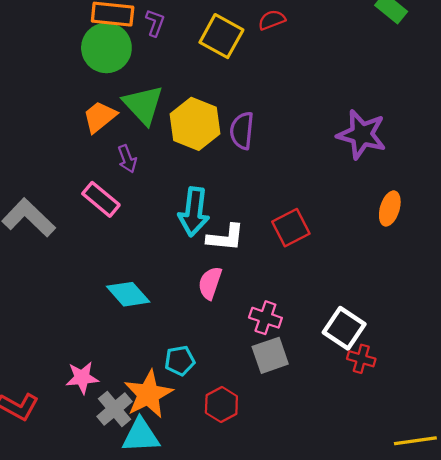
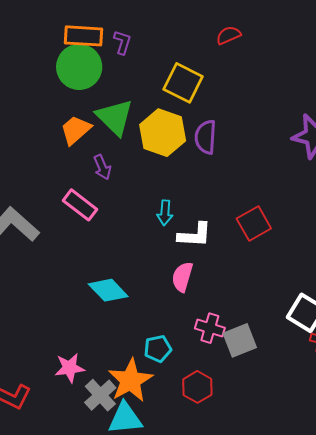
yellow square: (221, 36) -> (183, 83), moved
cyan arrow: (194, 212) -> (165, 213), size x0.6
pink cross: (265, 318) -> (210, 328), moved

